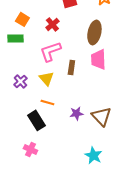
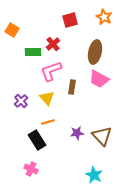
orange square: (22, 19) -> (12, 30), moved
green rectangle: (15, 38) -> (33, 52), moved
pink trapezoid: (98, 59) -> (99, 79), turned -60
orange line: (47, 102) -> (48, 122), turned -32

